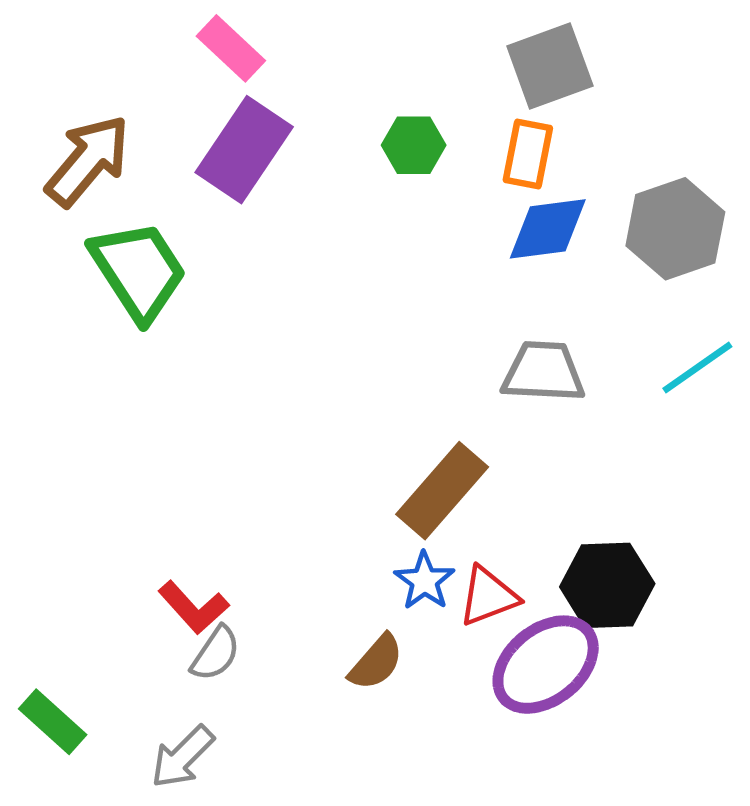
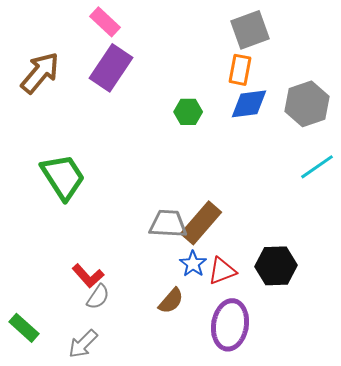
green hexagon: (414, 145) -> (188, 112), moved
green trapezoid: (138, 271) -> (63, 177), moved
gray trapezoid: (543, 372) -> (168, 224), moved
purple ellipse: (546, 665) -> (230, 325), moved, turned -42

